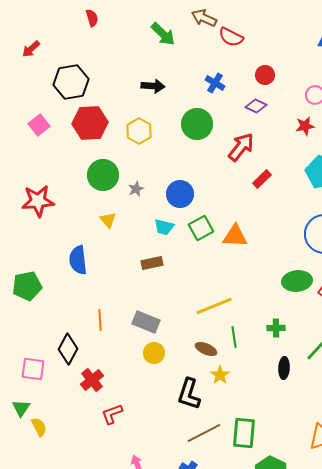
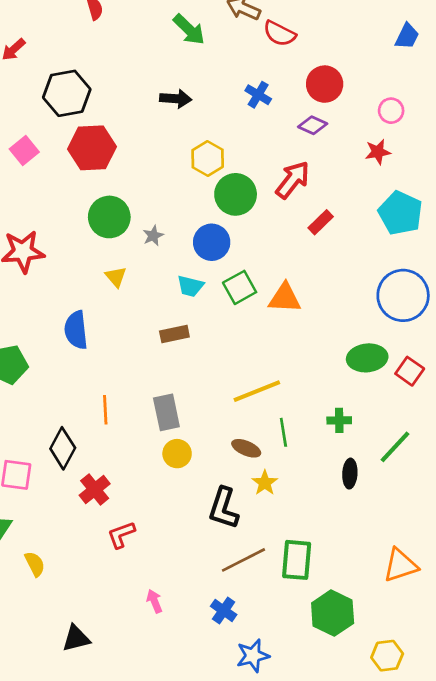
red circle: (265, 75) -> (325, 84), size x1.4
green circle: (197, 124) -> (236, 194), moved
yellow hexagon: (139, 131) -> (208, 158), moved
gray rectangle: (146, 322) -> (166, 412), turned 56
yellow semicircle: (39, 427) -> (35, 564), moved

